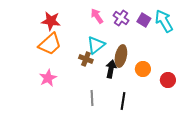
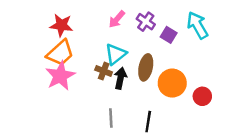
pink arrow: (97, 16) -> (117, 19), turned -105
purple square: (144, 20) -> (169, 35), moved
black arrow: (111, 69) -> (120, 78), moved
orange circle: (143, 69) -> (172, 83), size x1.5
pink star: (48, 78) -> (60, 76), moved, size x1.4

